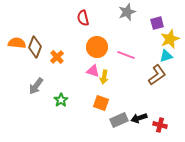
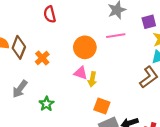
red semicircle: (83, 18) -> (50, 14), moved
pink line: (126, 55) -> (116, 36), moved, turned -30
orange square: (101, 103) -> (102, 106), moved

